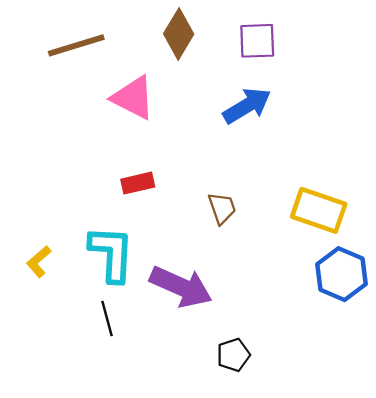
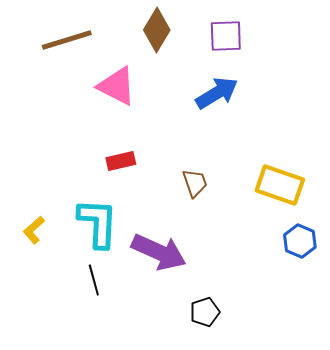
blue hexagon: (341, 274) -> (300, 241), size x0.7

